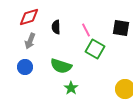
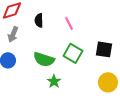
black square: (121, 28) -> (104, 49), moved
green square: (95, 49) -> (73, 53), moved

